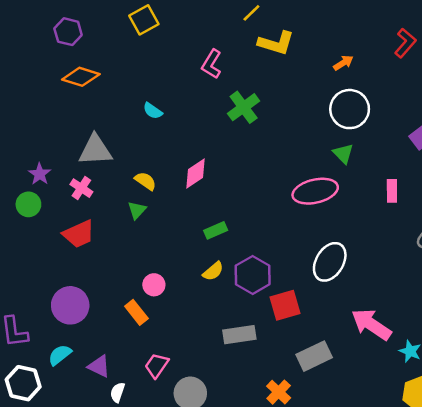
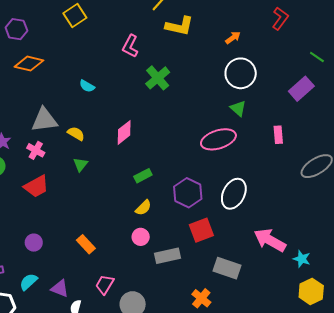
yellow semicircle: (145, 181) -> (76, 134), moved
purple hexagon: (253, 275) -> (188, 193), moved
pink circle: (154, 285) -> (141, 237), moved
purple circle: (70, 305) -> (34, 243), size x0.6
gray rectangle: (314, 356) -> (227, 268), turned 48

